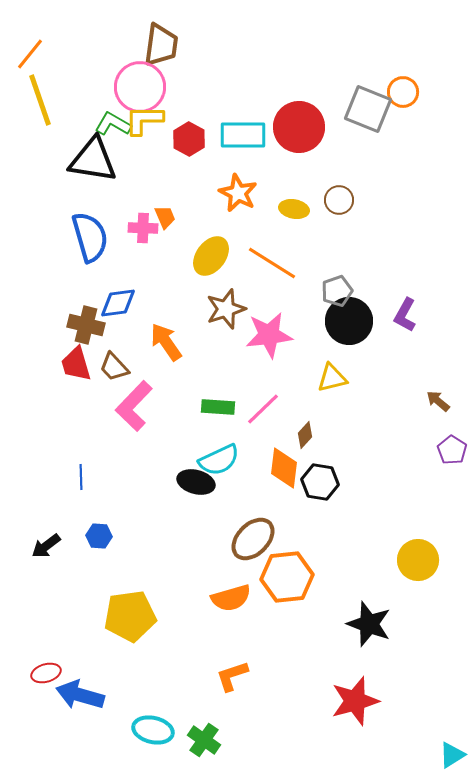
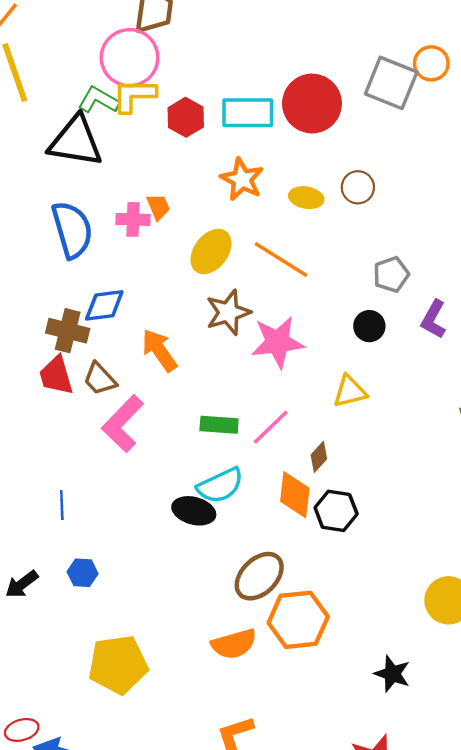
gray pentagon: (337, 291) -> (391, 274), moved
black circle: (349, 321) -> (369, 326), size x0.6
black star: (369, 624) -> (392, 674), size x0.7

